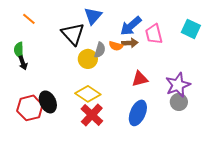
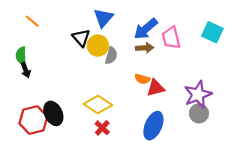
black triangle: (73, 34) -> (81, 38), size x0.7
orange semicircle: (116, 46) -> (142, 79), moved
yellow circle: (88, 59) -> (98, 46), moved
red cross: (92, 115) -> (102, 128), size x0.6

